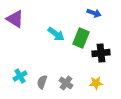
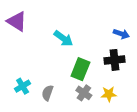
blue arrow: (94, 13) -> (121, 34), moved
green rectangle: (81, 38) -> (80, 69), moved
gray cross: (66, 83) -> (84, 93), moved

